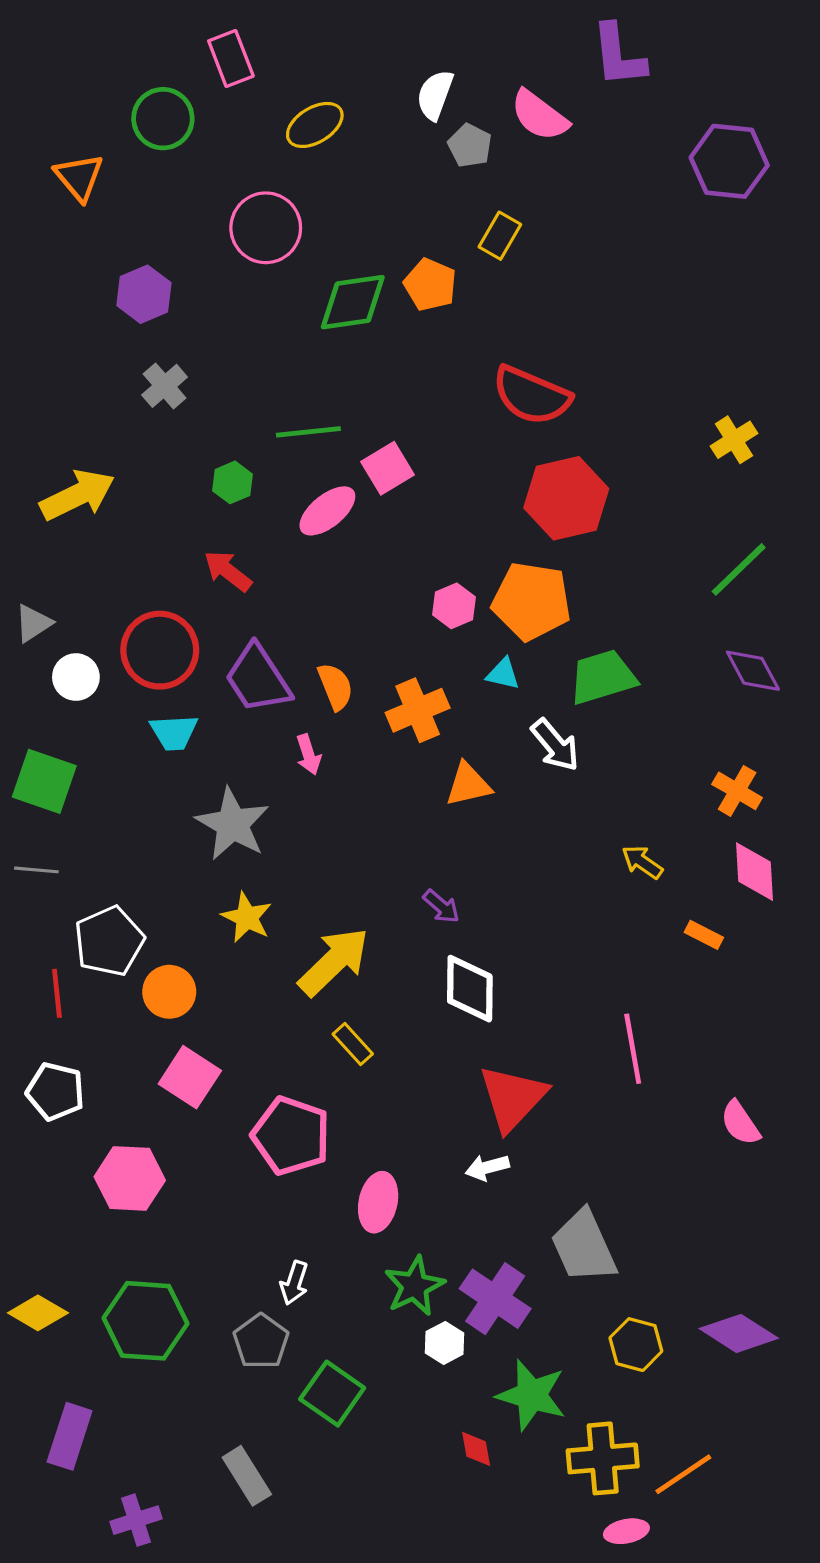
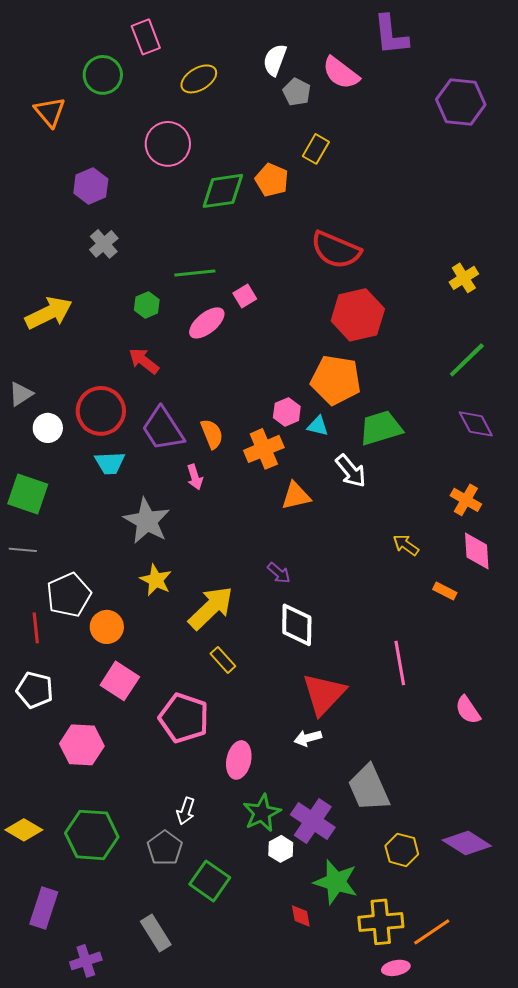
pink square: (388, 468) -> (245, 296), size x0.7
pink hexagon: (454, 606) -> (287, 412), moved

